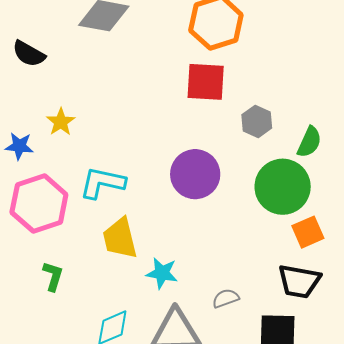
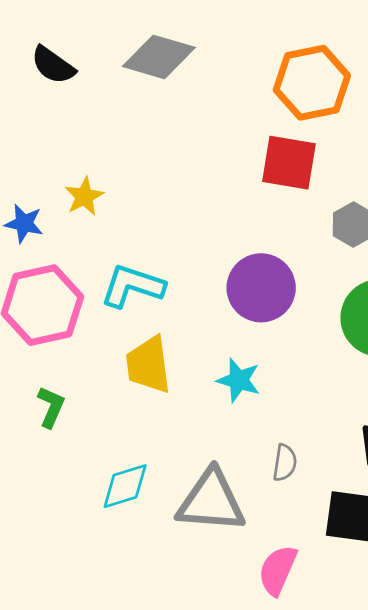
black semicircle: (29, 54) -> (53, 65), moved
cyan star: (162, 273) -> (239, 380), moved
gray semicircle: (226, 298) -> (285, 463), turned 112

